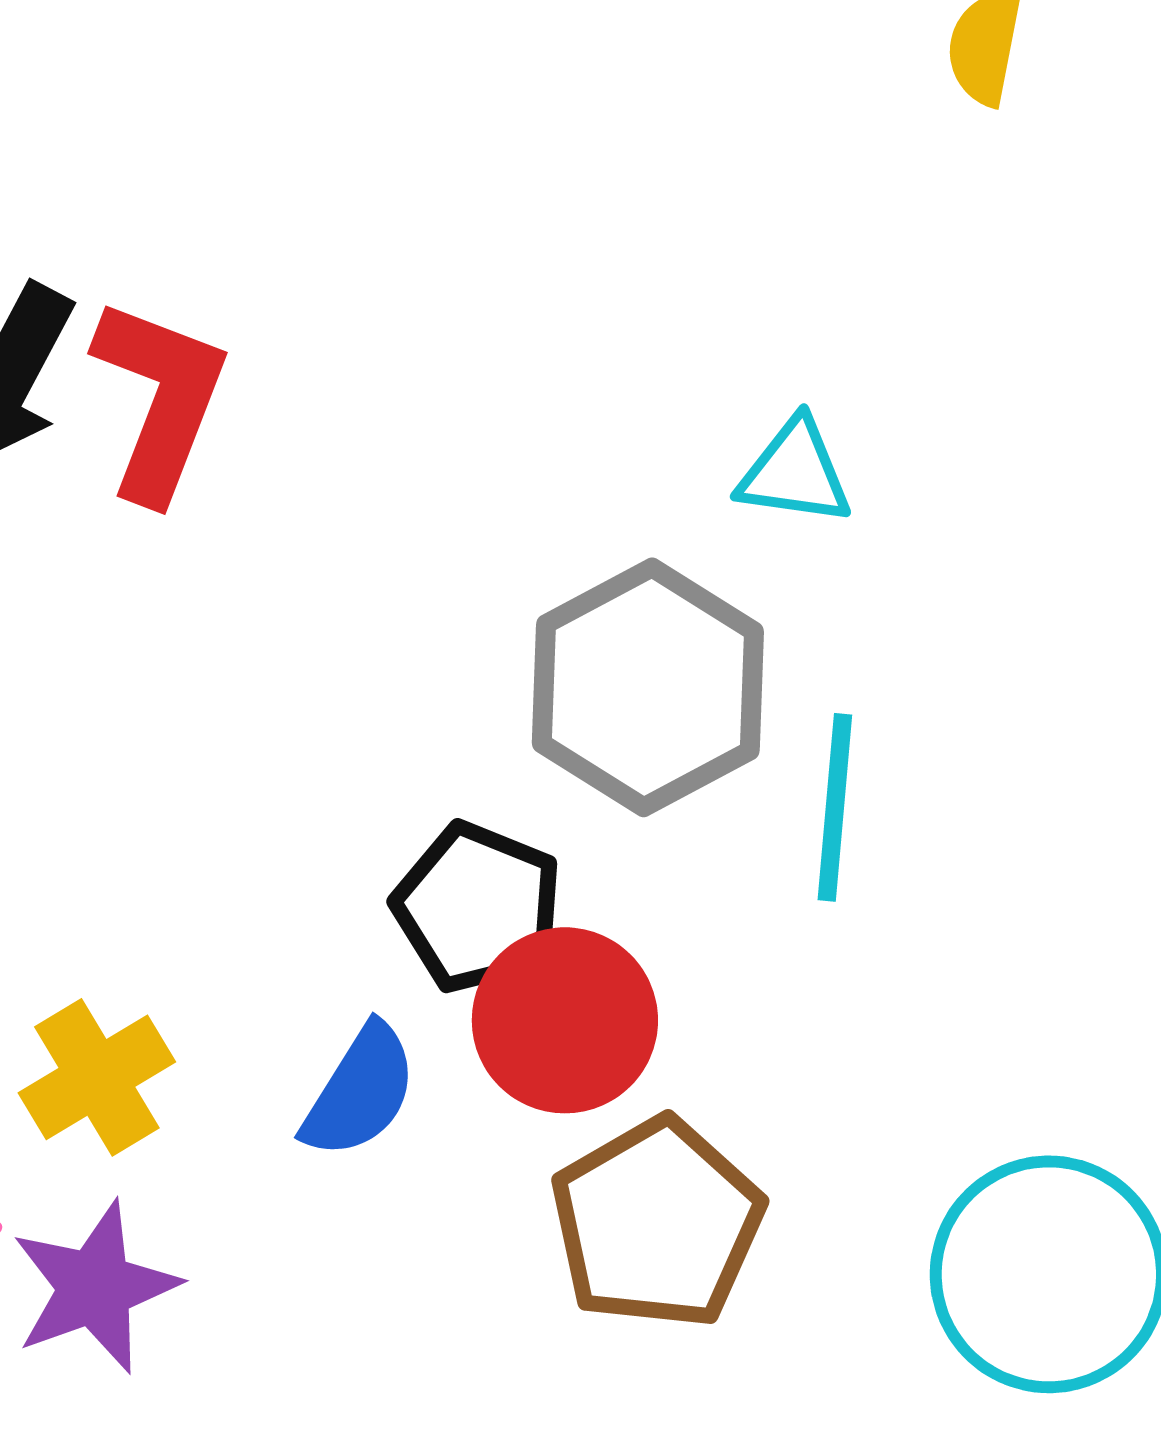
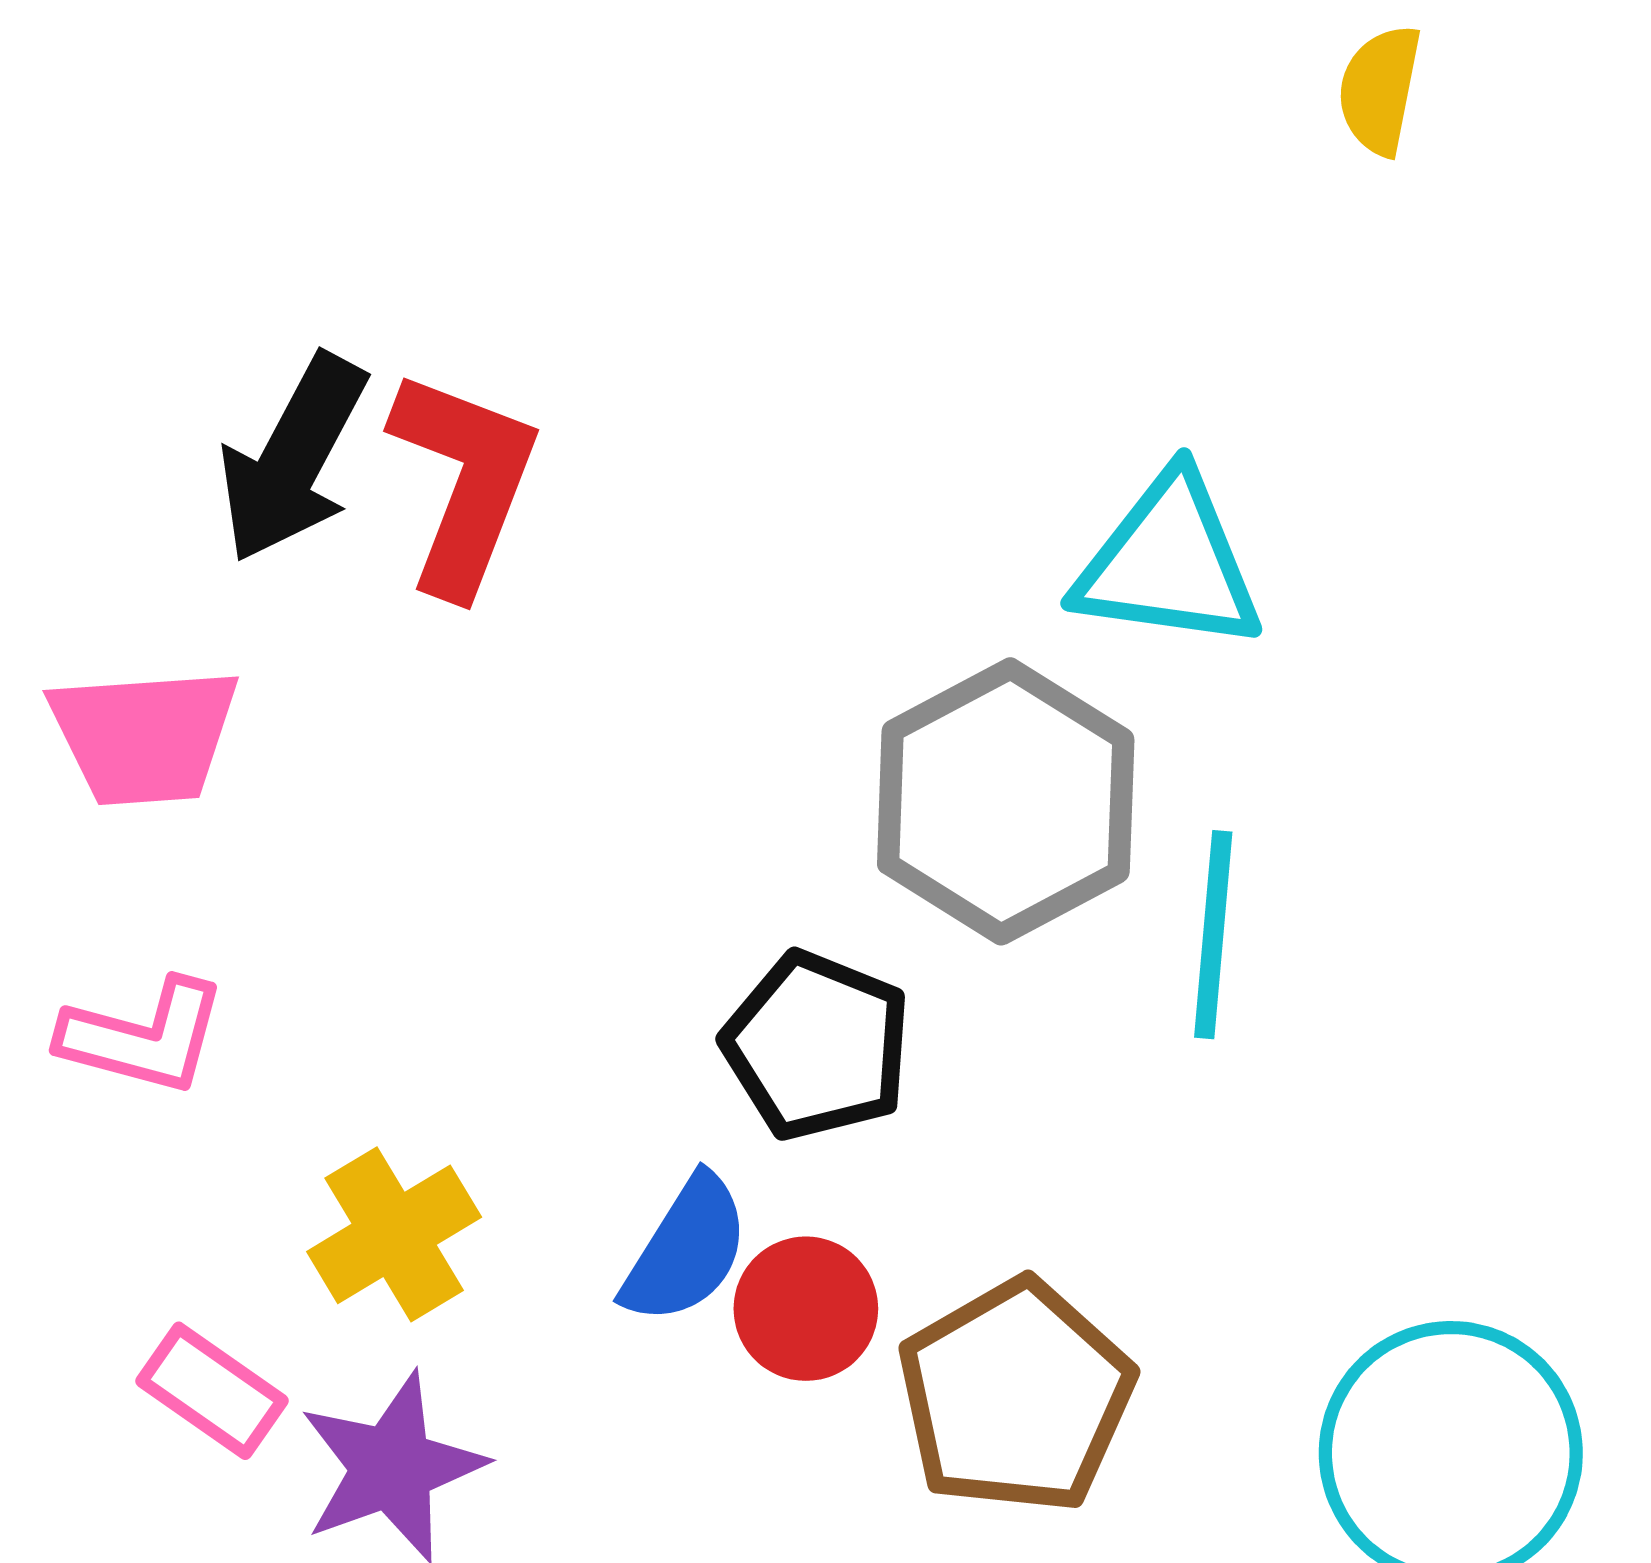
cyan triangle: (795, 472) -> (1169, 563), size x1.5
red circle: (565, 1020) -> (806, 1309), moved, size x0.7

